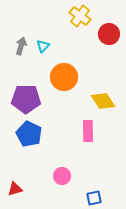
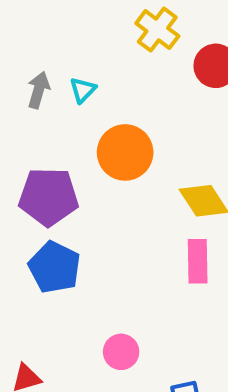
pink rectangle: (88, 131) -> (198, 261), moved

